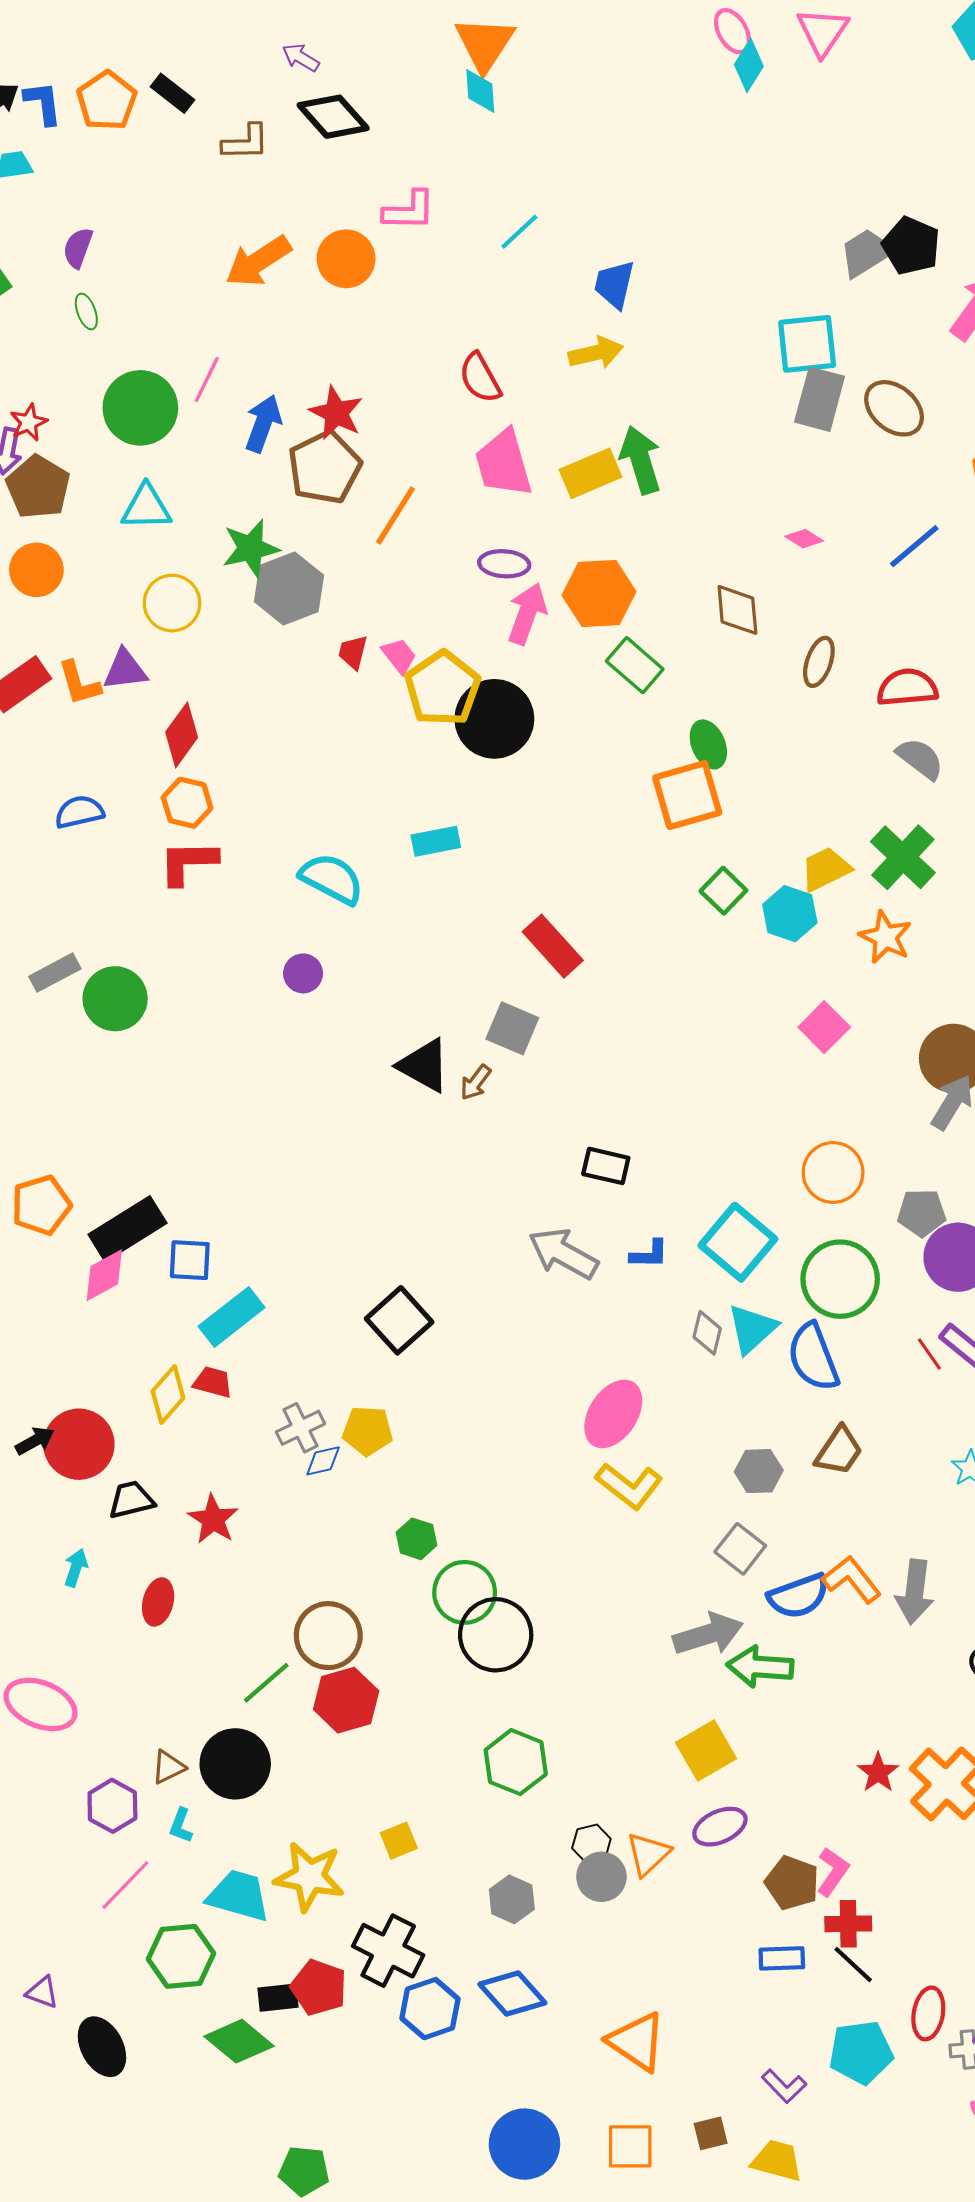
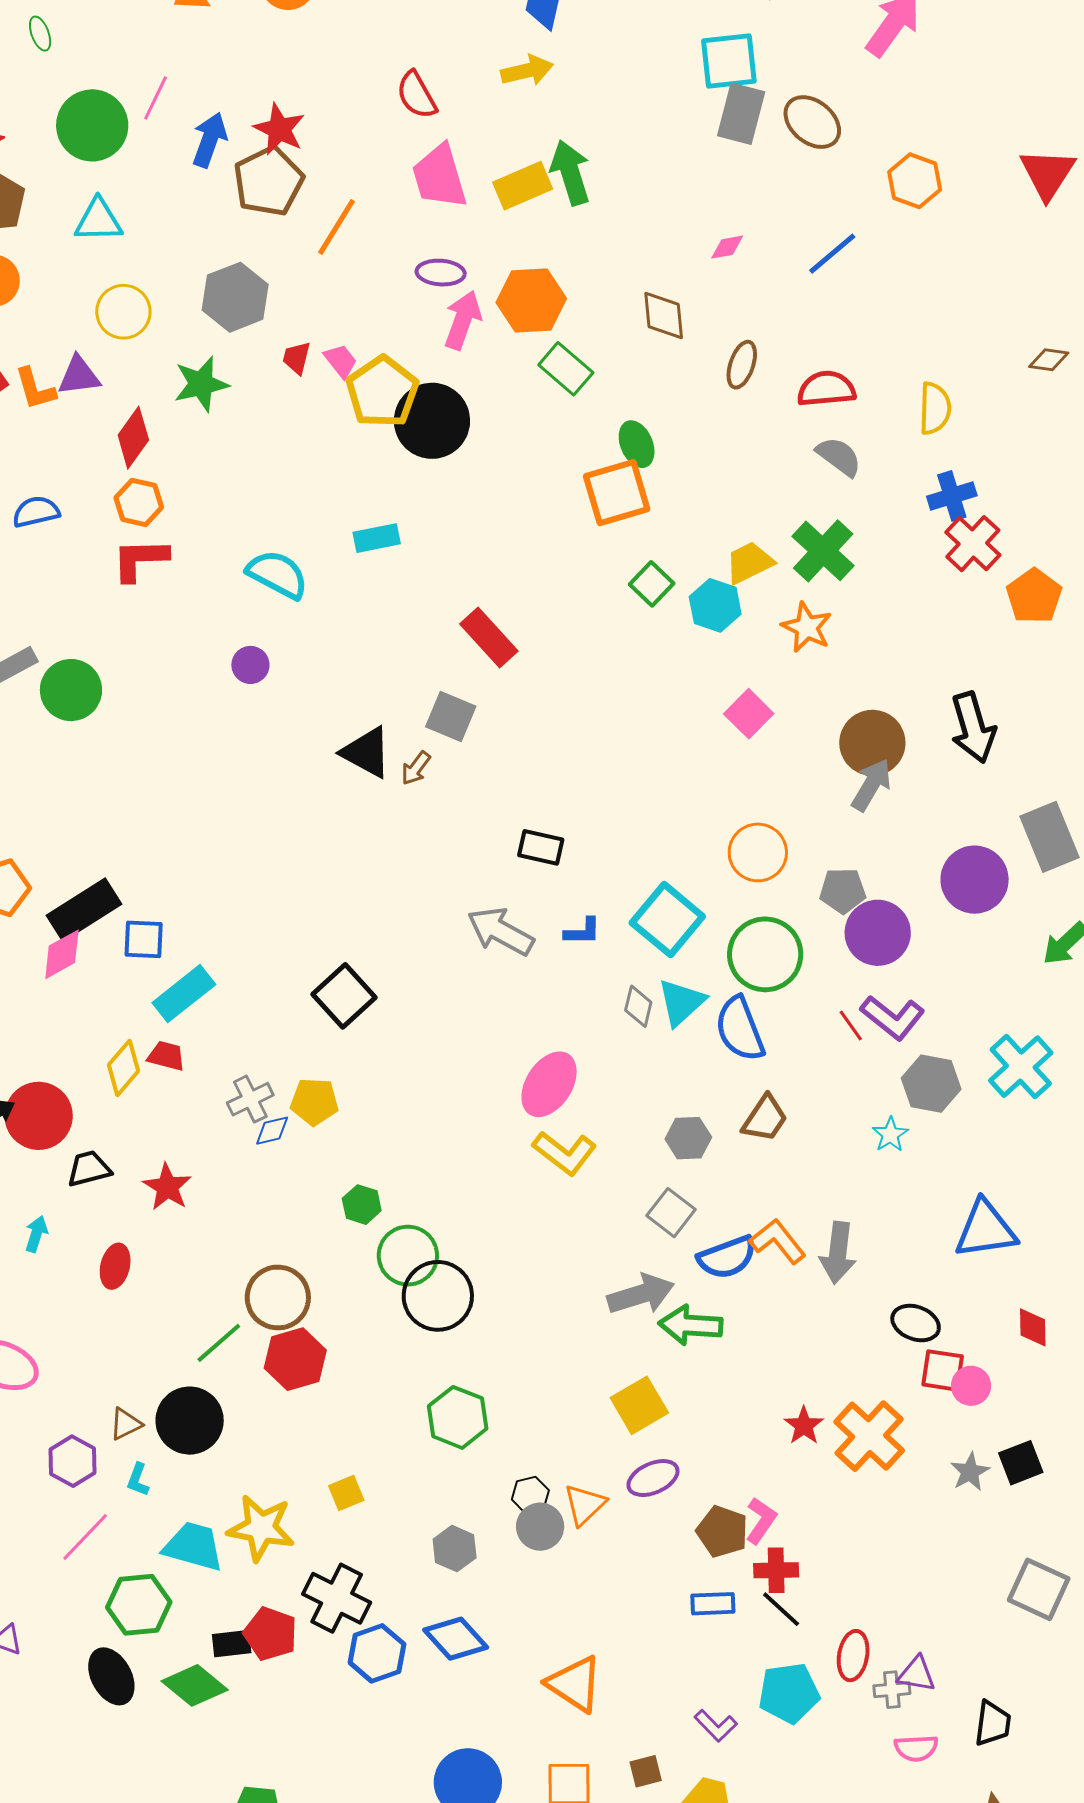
pink diamond: (804, 539) -> (727, 247), turned -42
green star: (251, 548) -> (201, 384), moved
black ellipse: (102, 2047) -> (111, 1676), moved

